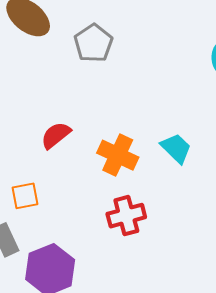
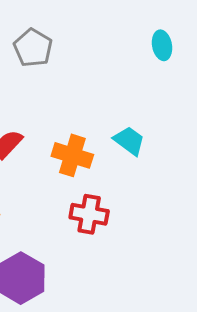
red cross: (126, 216) -> (89, 214), turned 33

